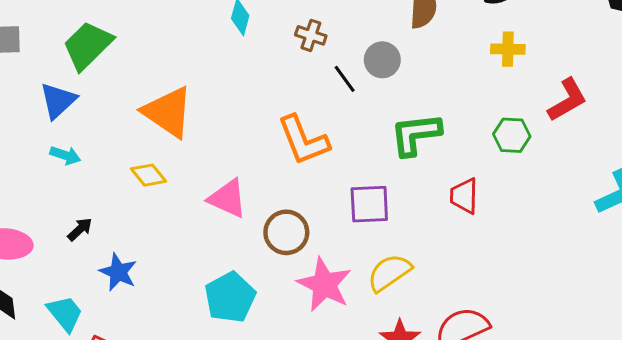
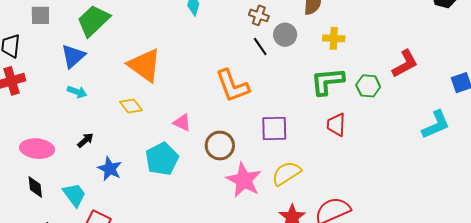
brown cross: (311, 35) -> (259, 15), moved
yellow cross: (508, 49) -> (334, 38), moved
green L-shape: (416, 134) -> (327, 81), moved
pink triangle: (228, 198) -> (182, 123), size x0.7
cyan pentagon: (230, 297) -> (162, 159), moved

